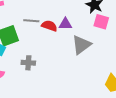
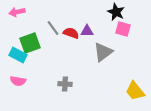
gray line: (31, 21) -> (53, 28), turned 49
gray cross: (28, 63) -> (65, 84), moved

